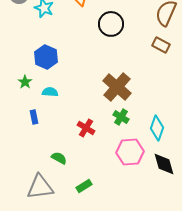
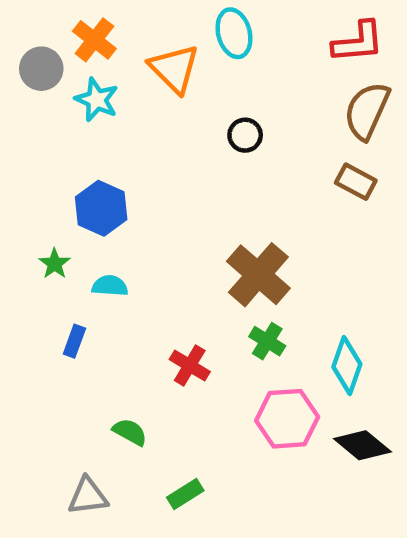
black circle: (111, 24) -> (245, 135), size x0.6
blue rectangle: (34, 117) -> (74, 341), turned 32
black diamond: (164, 164) -> (362, 445), turned -35
gray triangle: (40, 187) -> (88, 496), size x0.7

